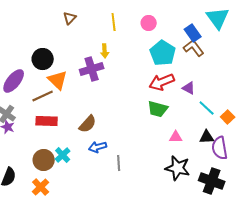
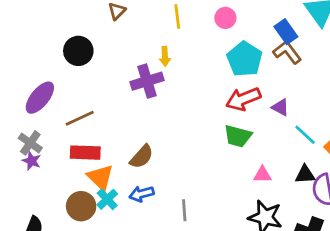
black circle: (43, 59) -> (78, 51), moved
orange triangle: (58, 80) -> (100, 177), moved
blue arrow: (98, 147) -> (142, 194), moved

